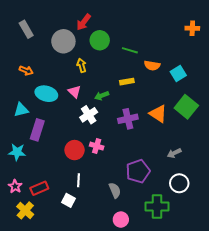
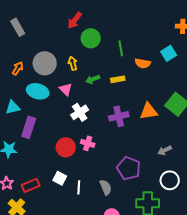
gray circle: (63, 41) -> (45, 63), moved
green line: (130, 50) -> (121, 48), turned 63
orange arrow: (26, 70) -> (18, 68), turned -80
cyan square: (178, 74) -> (169, 53), moved
green arrow: (102, 96) -> (93, 79), moved
orange triangle: (158, 114) -> (149, 111), turned -42
purple pentagon: (138, 171) -> (129, 168), turned -30
white line: (79, 180) -> (79, 187), moved
white square: (68, 200) -> (60, 178), moved

